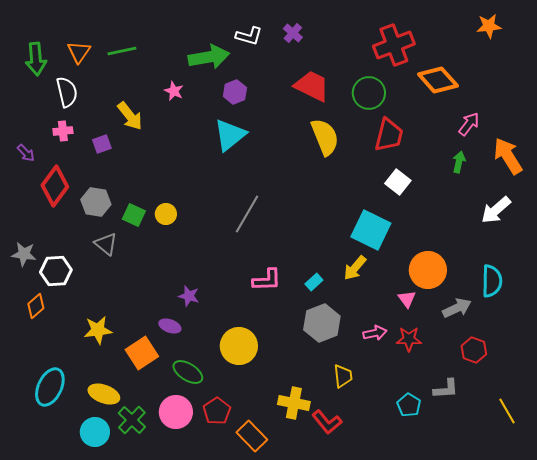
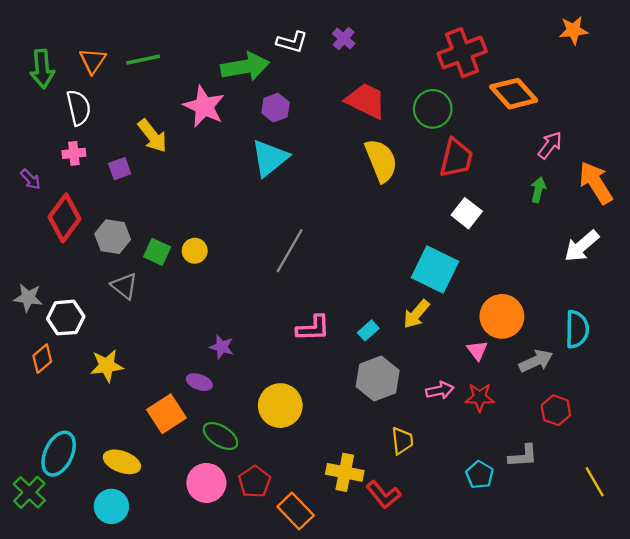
pink star: (174, 91) -> (204, 106), size x1.8
yellow star: (98, 330) -> (107, 366), moved
green cross: (132, 420) -> (29, 492), moved

